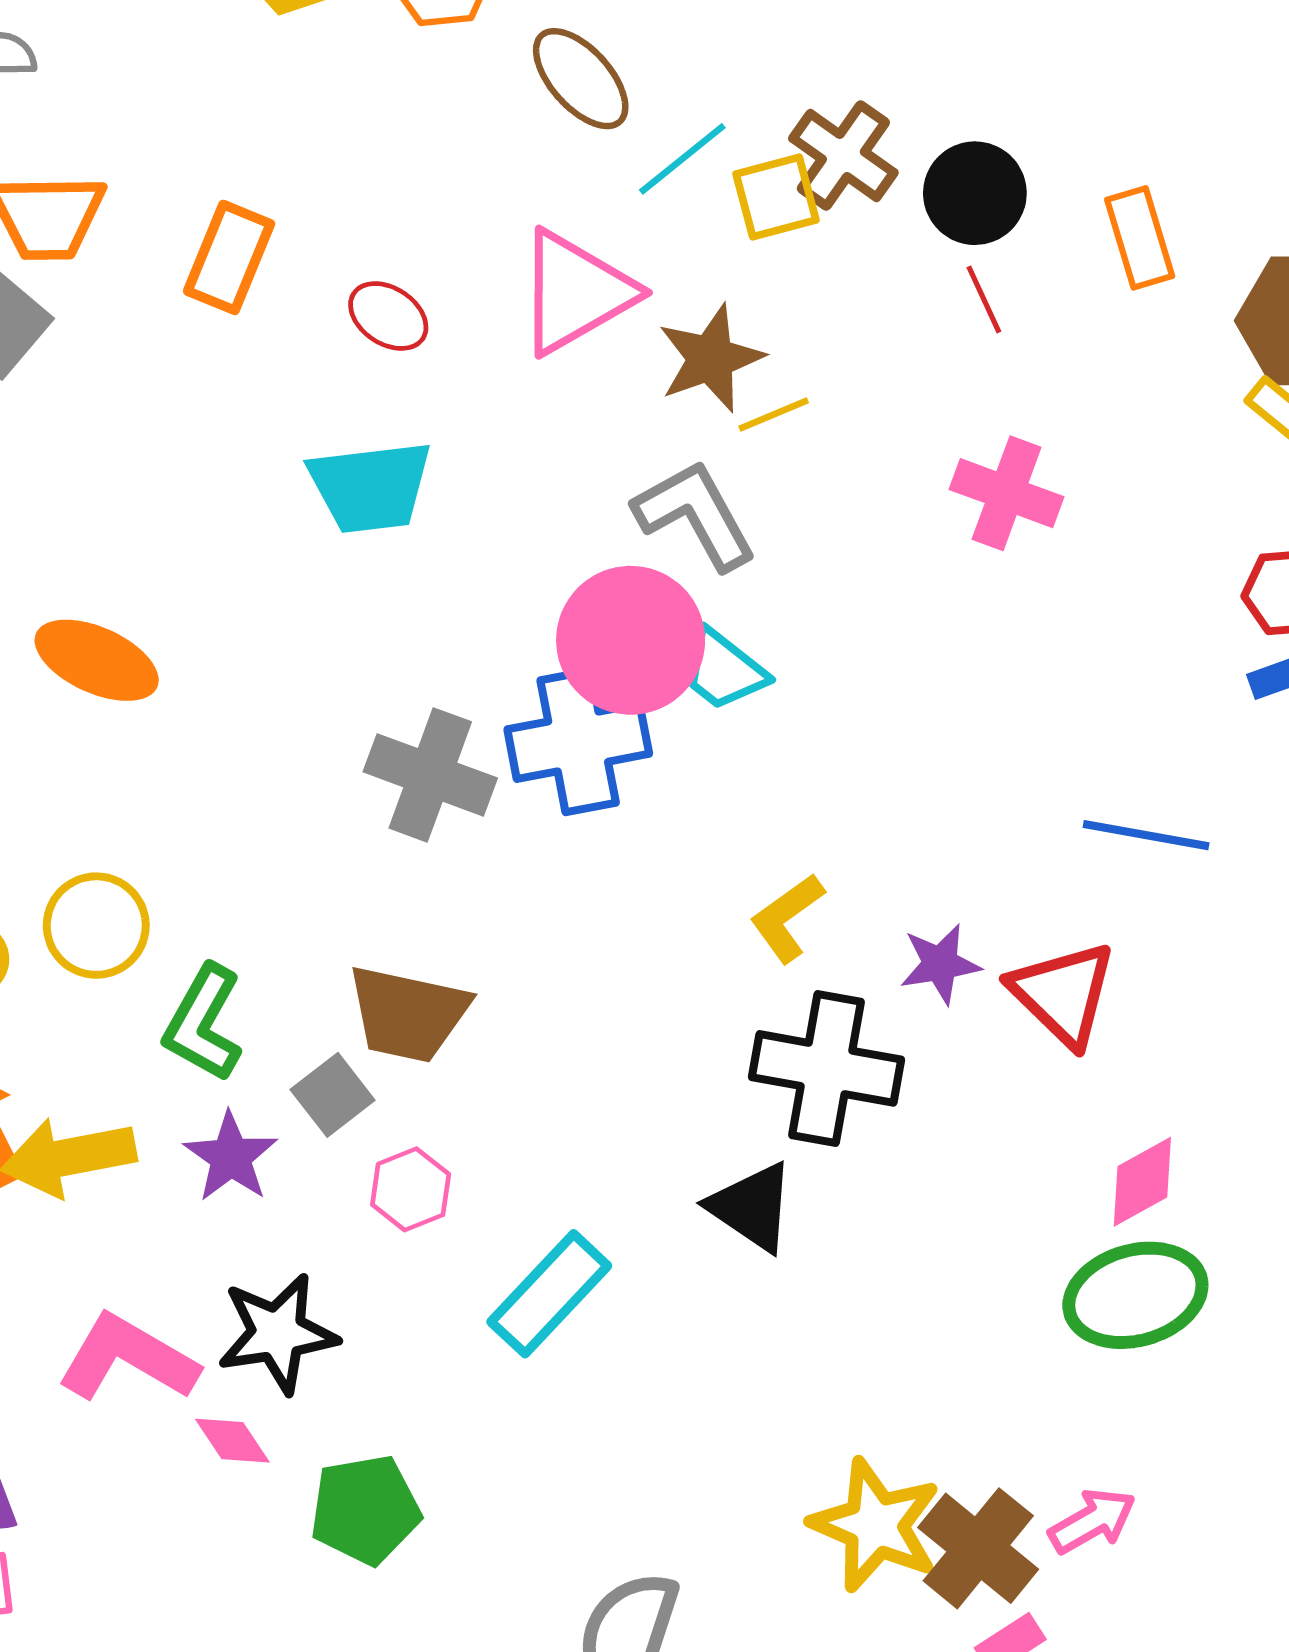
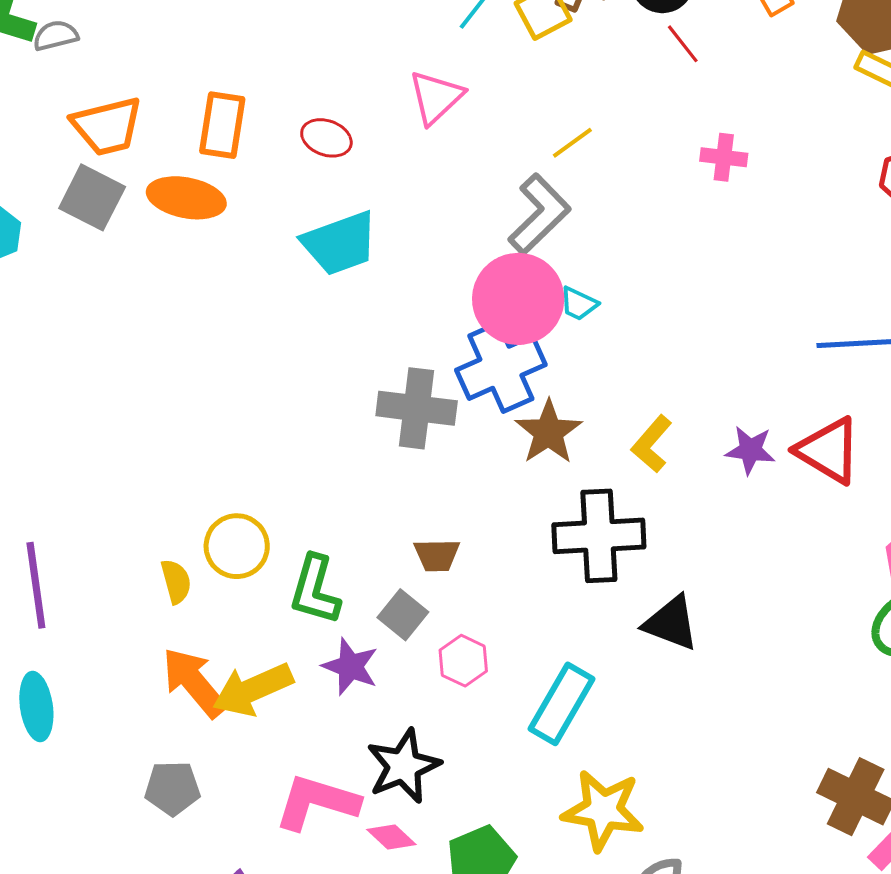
pink triangle: (576, 292) -> (436, 97), size x0.7
brown star: (711, 358) -> (549, 432), moved
pink cross: (1007, 493) -> (724, 157), size x0.7
gray L-shape: (695, 515) -> (539, 214), turned 88
orange ellipse: (97, 660) -> (186, 198), moved
cyan trapezoid: (724, 670) -> (579, 304), size x0.7
purple star: (940, 964) -> (750, 450), turned 30
brown trapezoid: (408, 1014) -> (437, 555), size x0.6
black cross: (827, 1068) -> (599, 536), moved
yellow star: (875, 1525) -> (603, 810), moved

